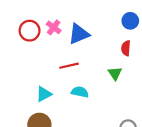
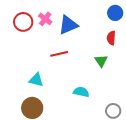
cyan semicircle: (80, 92) -> (81, 92), moved
cyan triangle: (44, 94) -> (36, 80), turned 42

